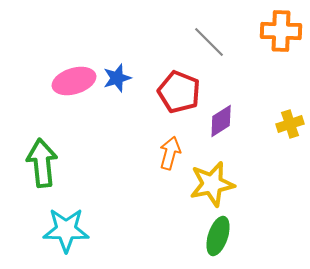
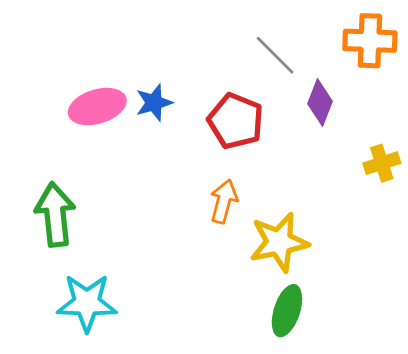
purple diamond: (221, 121) -> (320, 103), moved, turned -36

